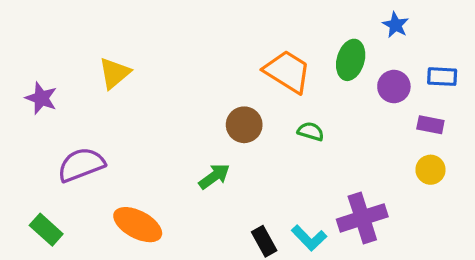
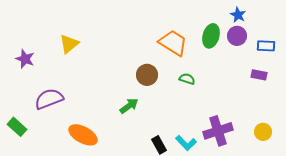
purple circle: (394, 87) -> (237, 36), moved
yellow circle: (430, 170) -> (263, 132), moved
green rectangle: (46, 230) -> (17, 127), moved

